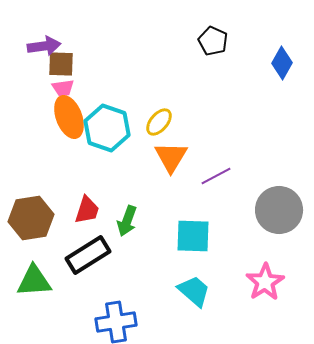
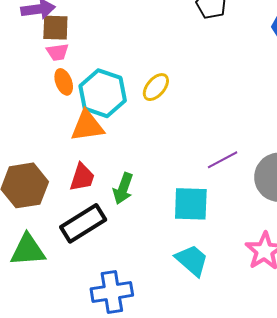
orange ellipse: (69, 117) -> (64, 82), size x0.6
orange triangle: (171, 157) -> (87, 126), moved, turned 51
purple line: (216, 176) -> (223, 160), moved

